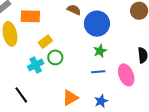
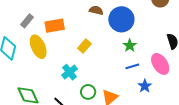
yellow rectangle: (45, 42) -> (84, 46), moved
green circle: (55, 57) -> (88, 92), moved
blue star: (101, 101) -> (145, 86), moved

